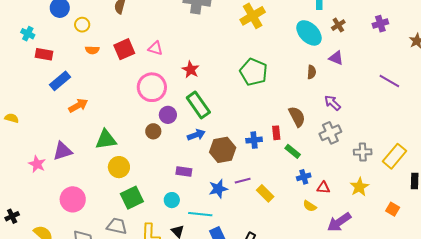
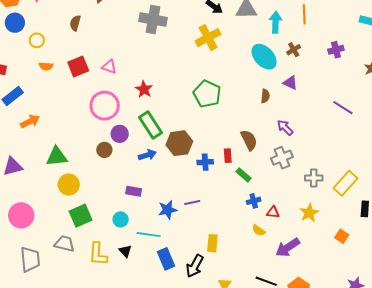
brown hexagon: (223, 150) -> (179, 143), moved
yellow rectangle: (265, 193) -> (212, 243), moved, turned 48

